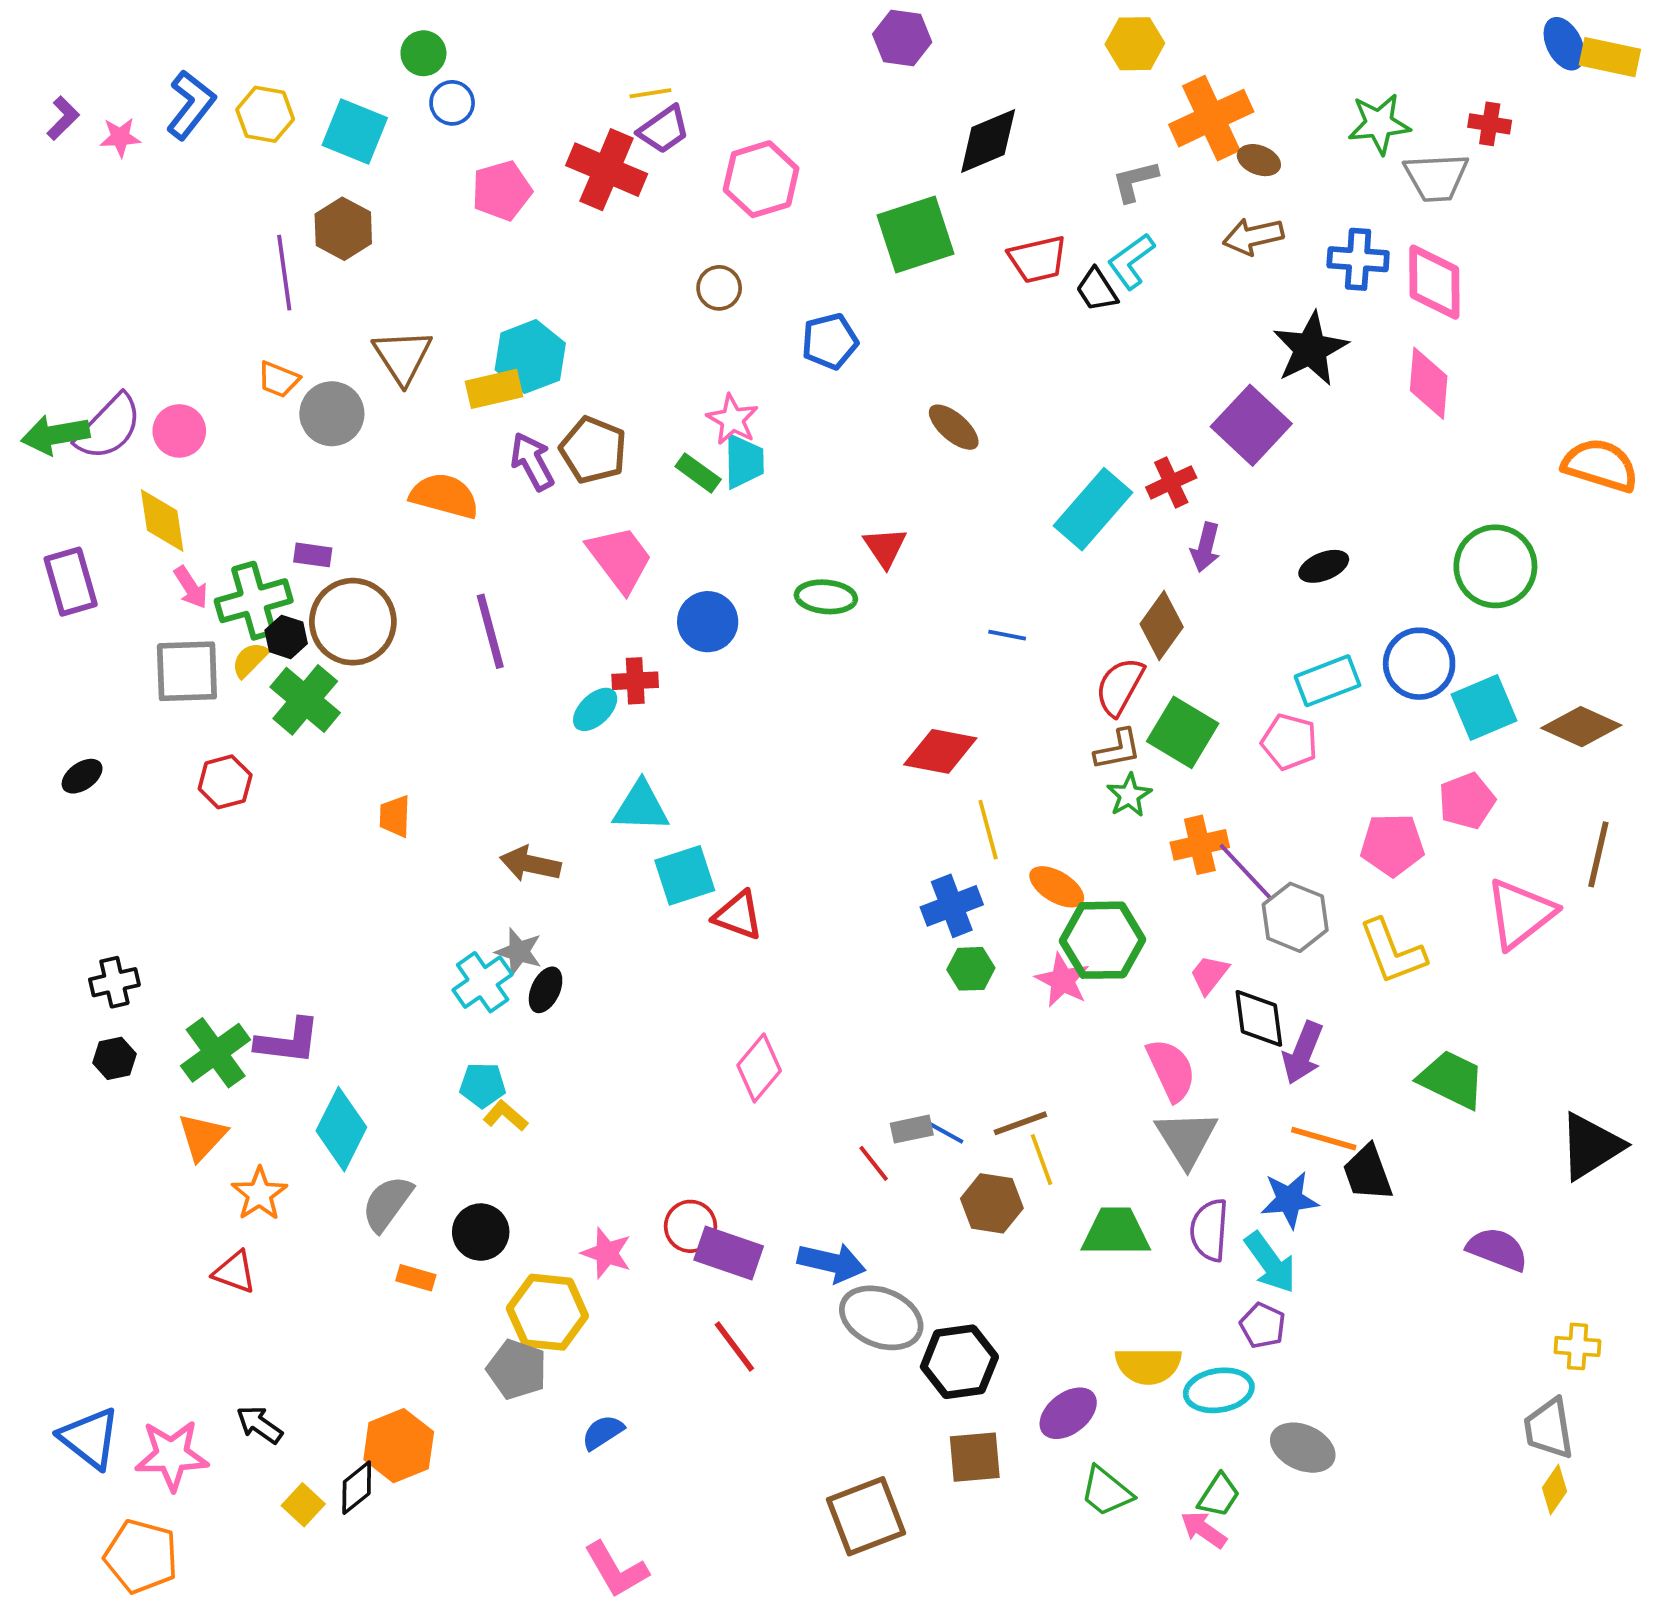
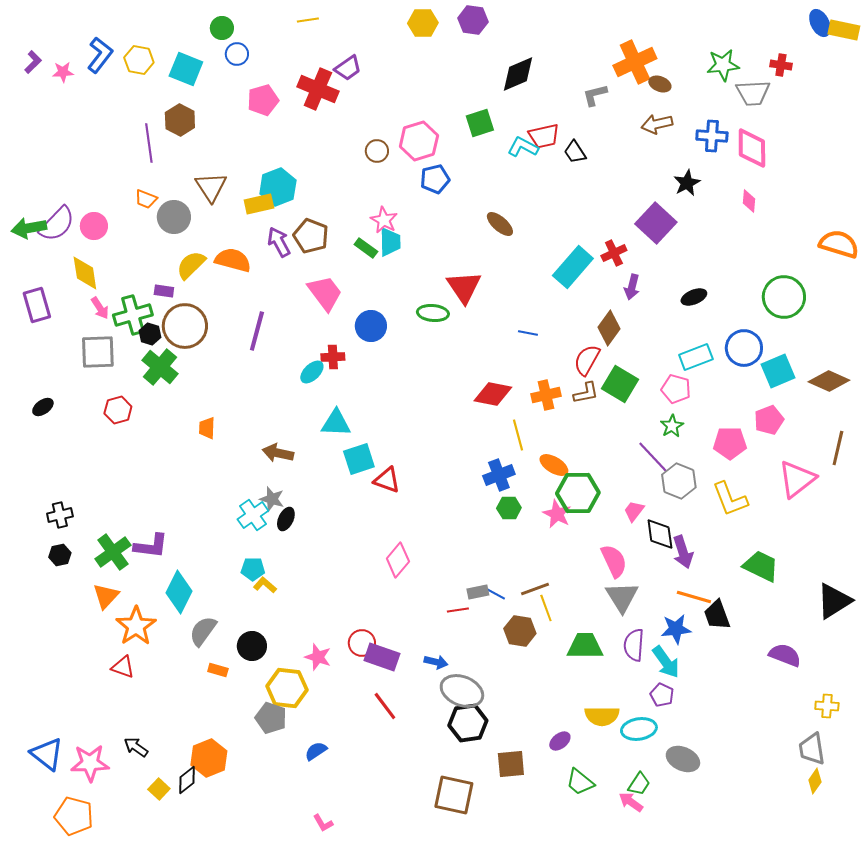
yellow hexagon: (1135, 44) -> (423, 23), moved
yellow line: (650, 93) -> (308, 20), moved
pink hexagon: (761, 179) -> (419, 141), moved
green square: (916, 234) -> (480, 123), size x0.7
cyan L-shape: (1131, 261) -> (523, 147), moved, turned 64
black star: (1310, 349) -> (687, 183), size x0.7
pink diamond: (1429, 383) -> (749, 201), size x0.6
red triangle: (885, 547) -> (464, 287), size x1.5
purple line: (490, 631) -> (257, 331), turned 30
yellow semicircle: (250, 660) -> (191, 265), moved, size x1.5
green star: (1129, 795) -> (672, 426), moved
orange cross: (1200, 845) -> (546, 395), moved
purple arrow: (1303, 1053) -> (683, 552), turned -40
red line: (874, 1163) -> (458, 610), turned -60
orange star: (259, 1194) -> (136, 626), size x1.4
blue arrow: (832, 1263) -> (436, 662), size x0.7
black hexagon: (959, 1362) -> (468, 723), moved
purple ellipse: (1068, 1413) -> (560, 741), size x0.7
brown square: (866, 1516) -> (454, 795), turned 33
pink L-shape: (616, 1570) -> (323, 823), size x0.6

